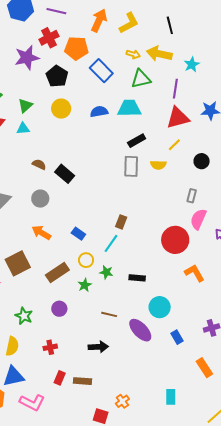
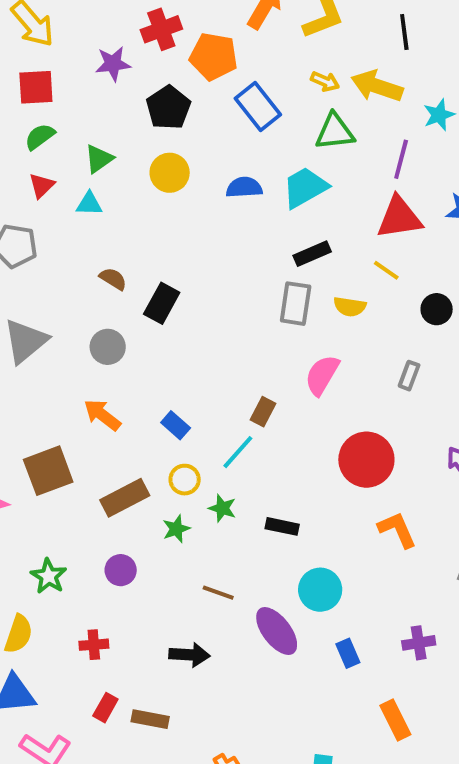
purple star: (27, 58) -> (113, 64), size x0.7
cyan trapezoid: (129, 108) -> (305, 188), turned -35
yellow line: (174, 145) -> (386, 270), turned 72
black rectangle: (65, 174) -> (162, 303), turned 72
pink semicircle: (198, 219) -> (322, 375), moved

